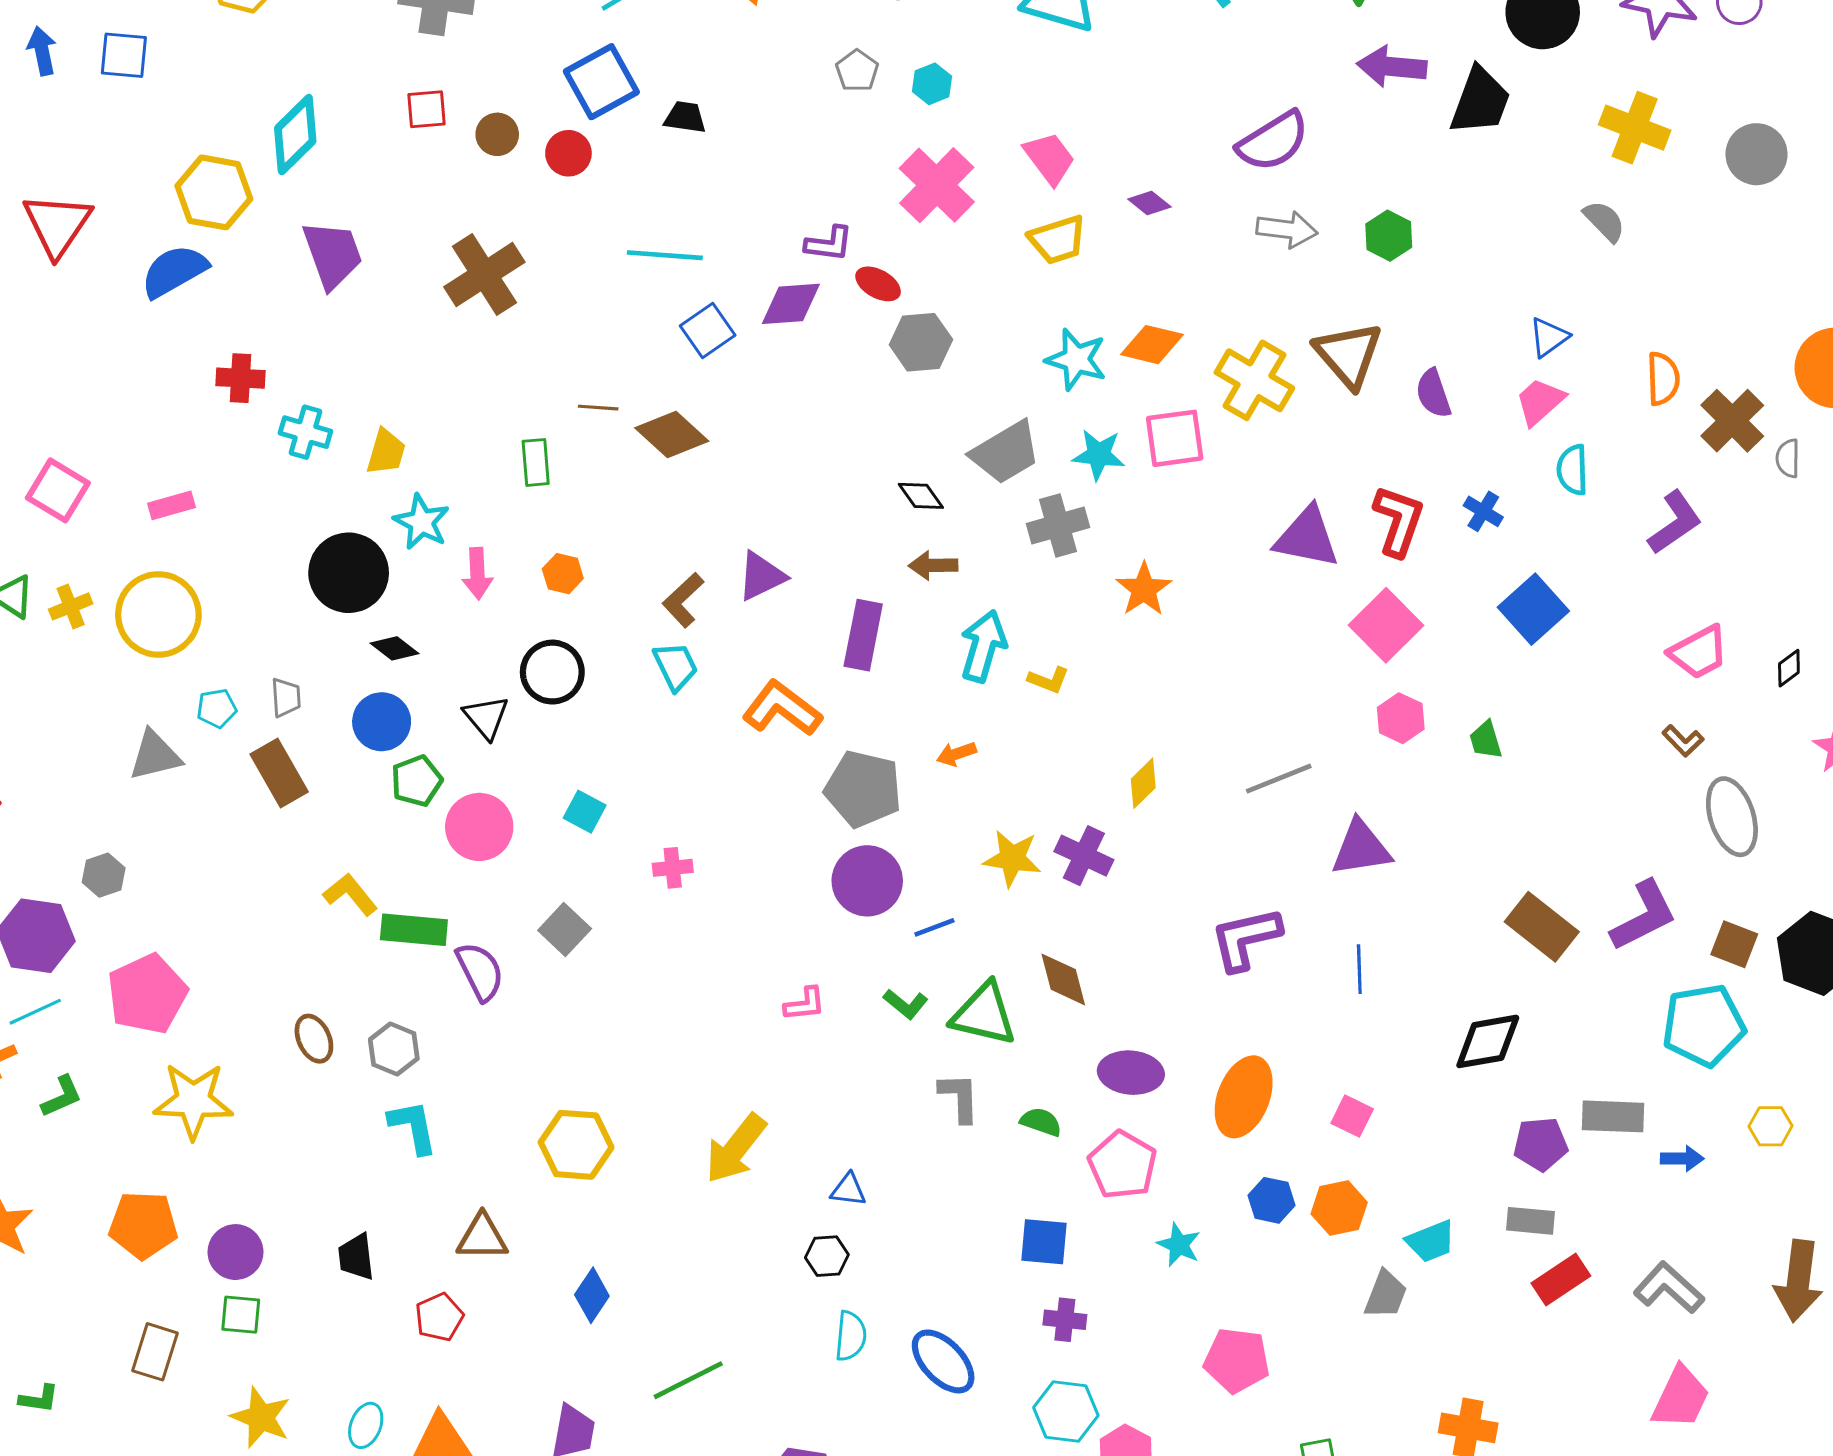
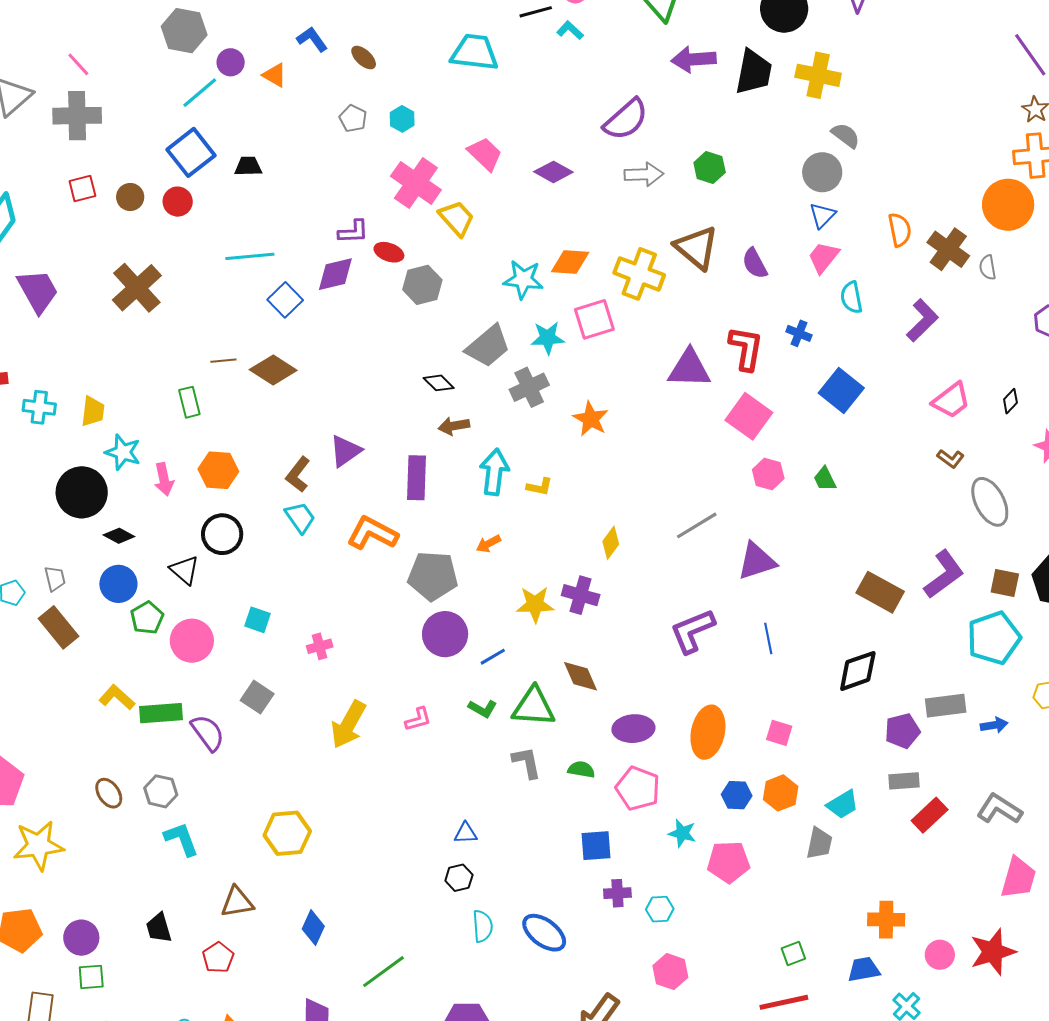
yellow cross: (1635, 128) -> (818, 75), moved
gray circle: (1756, 154) -> (822, 172), moved
purple diamond: (1149, 203) -> (553, 172), size x1.4
yellow trapezoid: (1058, 240) -> (457, 218), moved, turned -105
orange hexagon: (563, 574) -> (218, 470), size x1.5
yellow arrow: (736, 1148) -> (348, 724), moved
pink pentagon: (1237, 1360) -> (728, 862), moved
cyan hexagon: (1066, 1411) -> (660, 909), moved, size x0.7

